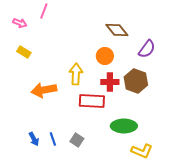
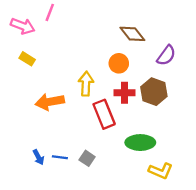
pink arrow: (20, 23) -> (23, 26), size x1.5
red rectangle: (92, 101) -> (104, 114), turned 65
blue line: (53, 139) -> (60, 157), turned -64

